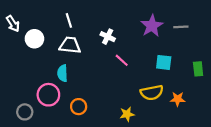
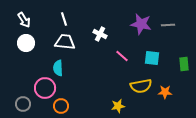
white arrow: (13, 24) -> (24, 20), moved
purple star: (152, 26) -> (141, 24), turned -30
white circle: (34, 39) -> (26, 43), moved
pink line: (122, 60) -> (122, 56), moved
orange circle: (79, 107) -> (61, 106), moved

